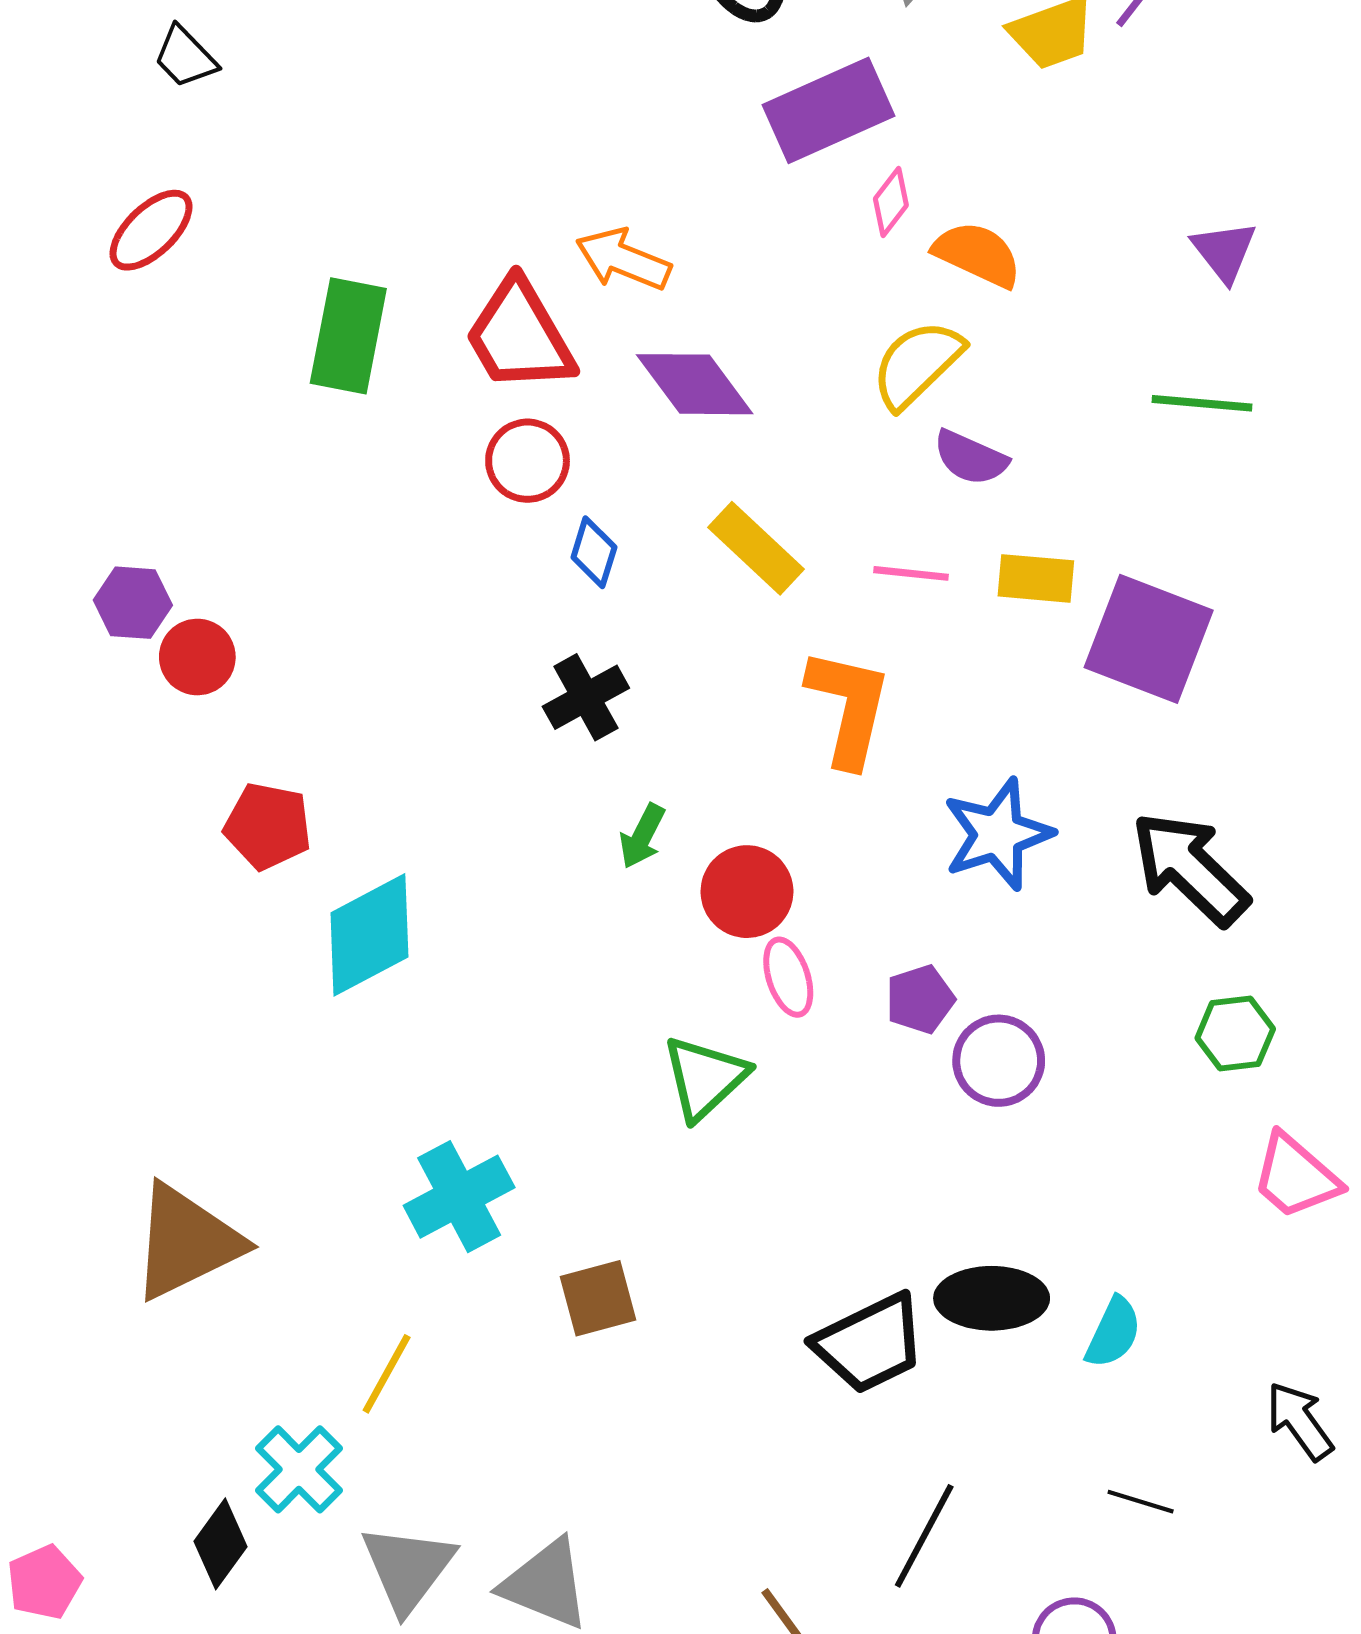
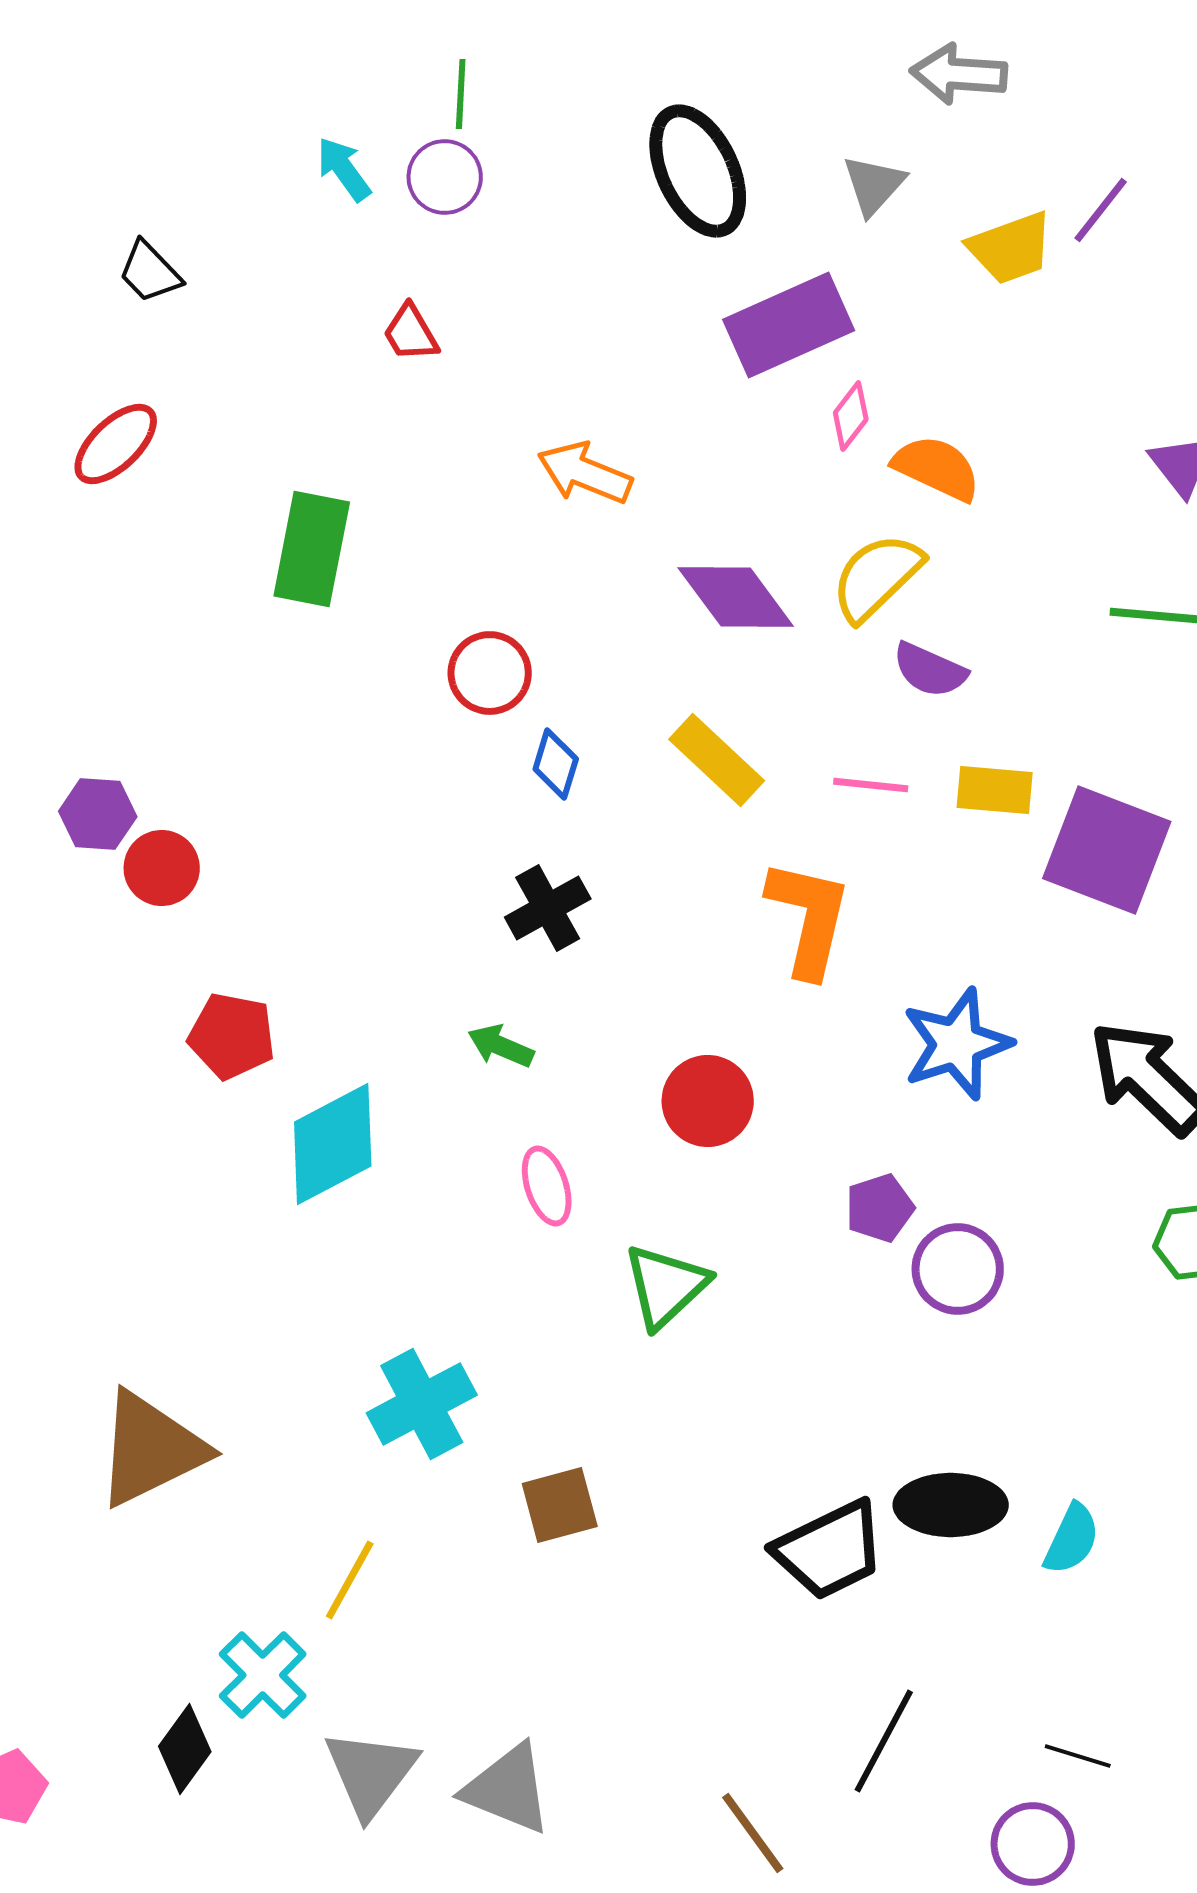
red trapezoid: (519, 336) -> (411, 333), moved, size x0.5
purple diamond: (695, 384) -> (736, 597), moved
green arrow: (642, 836) -> (501, 1046), moved, turned 86
pink ellipse: (788, 977) -> (547, 1186), moved
black line: (1141, 1502) -> (1078, 1756), moved

